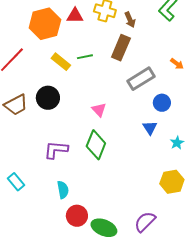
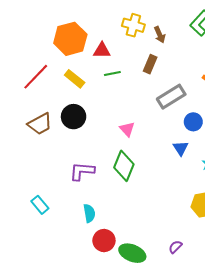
red triangle: (75, 16) -> (102, 50), moved
brown rectangle: (121, 48) -> (150, 64), size x0.7
yellow rectangle: (61, 62) -> (75, 79), moved
purple semicircle: (145, 222) -> (175, 247), size x0.6

